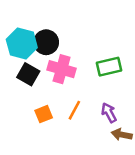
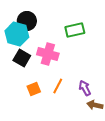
black circle: (46, 42) -> (27, 21), moved
green rectangle: (109, 67) -> (75, 30), moved

